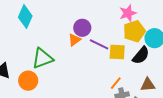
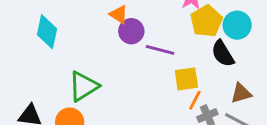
orange triangle: (74, 40) -> (119, 14), moved, turned -40
yellow square: (117, 52) -> (186, 79), moved
black semicircle: (141, 55) -> (223, 54), turned 120

